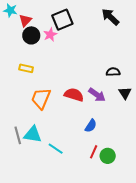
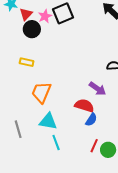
pink star: (50, 35) -> (45, 16), moved
red semicircle: (74, 95) -> (84, 106), moved
cyan triangle: (33, 134) -> (48, 121), moved
cyan line: (56, 149) -> (56, 142), turned 35

